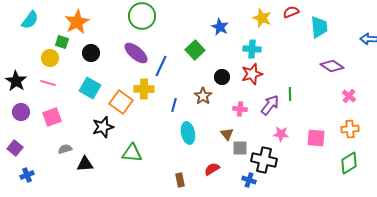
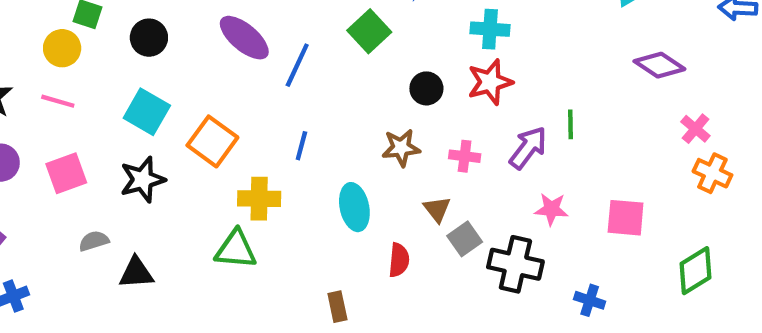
yellow cross: (144, 89) -> (259, 199), moved
brown star: (203, 96) -> (401, 148), moved, turned 30
blue line: (174, 105) -> (301, 146), moved
black star: (103, 127) -> (143, 180), moved
orange cross: (350, 129) -> (712, 173), moved, turned 30
gray square: (240, 148) -> (465, 239), turned -35
red semicircle: (212, 169) -> (399, 260), moved, turned 126
blue cross: (249, 180) -> (590, 300), moved

